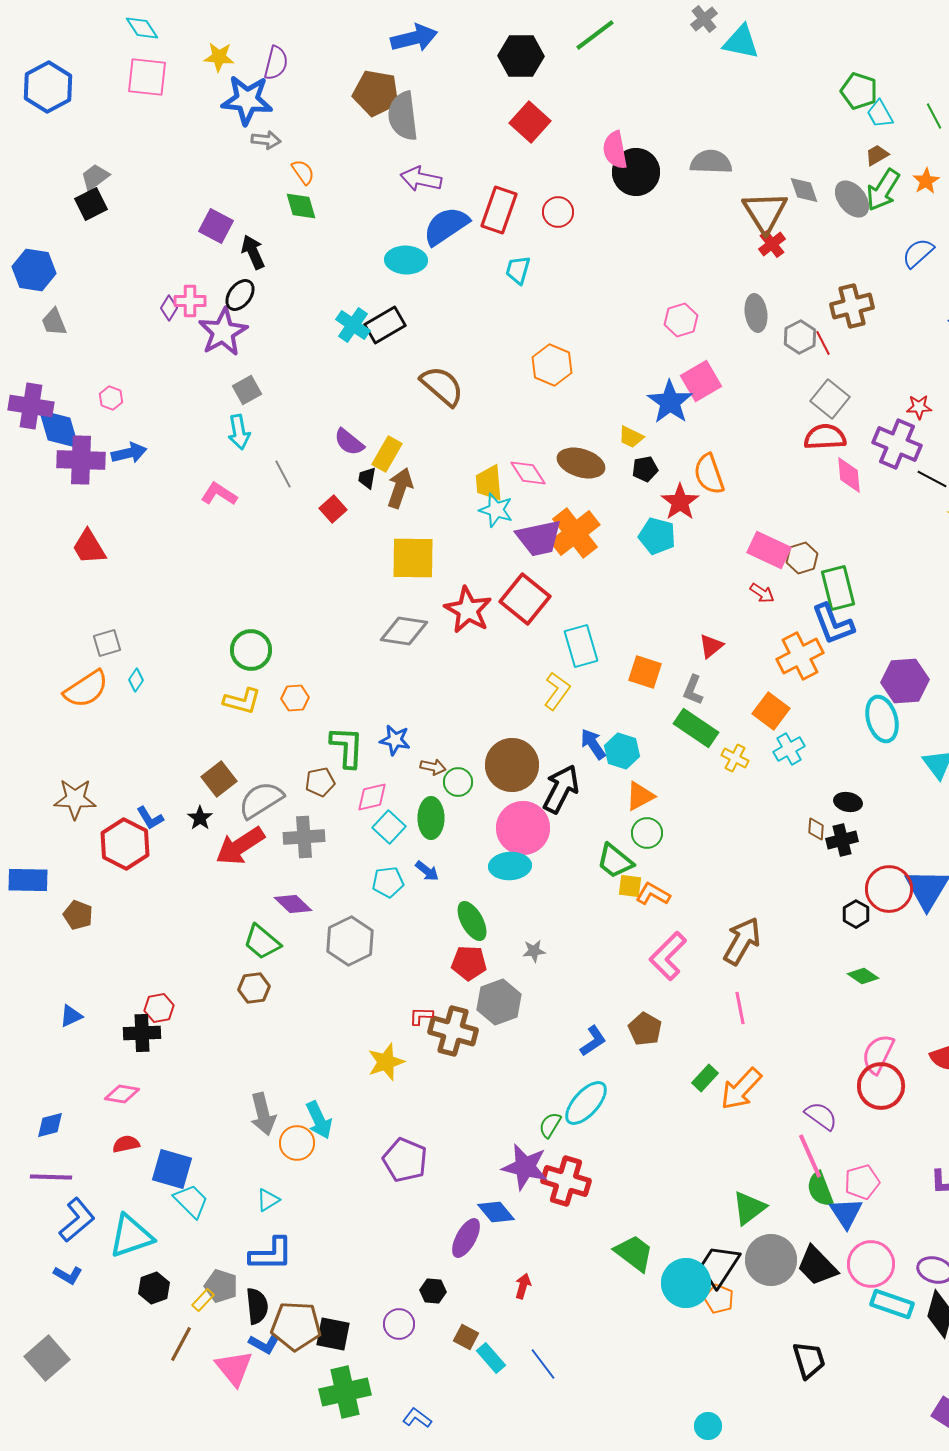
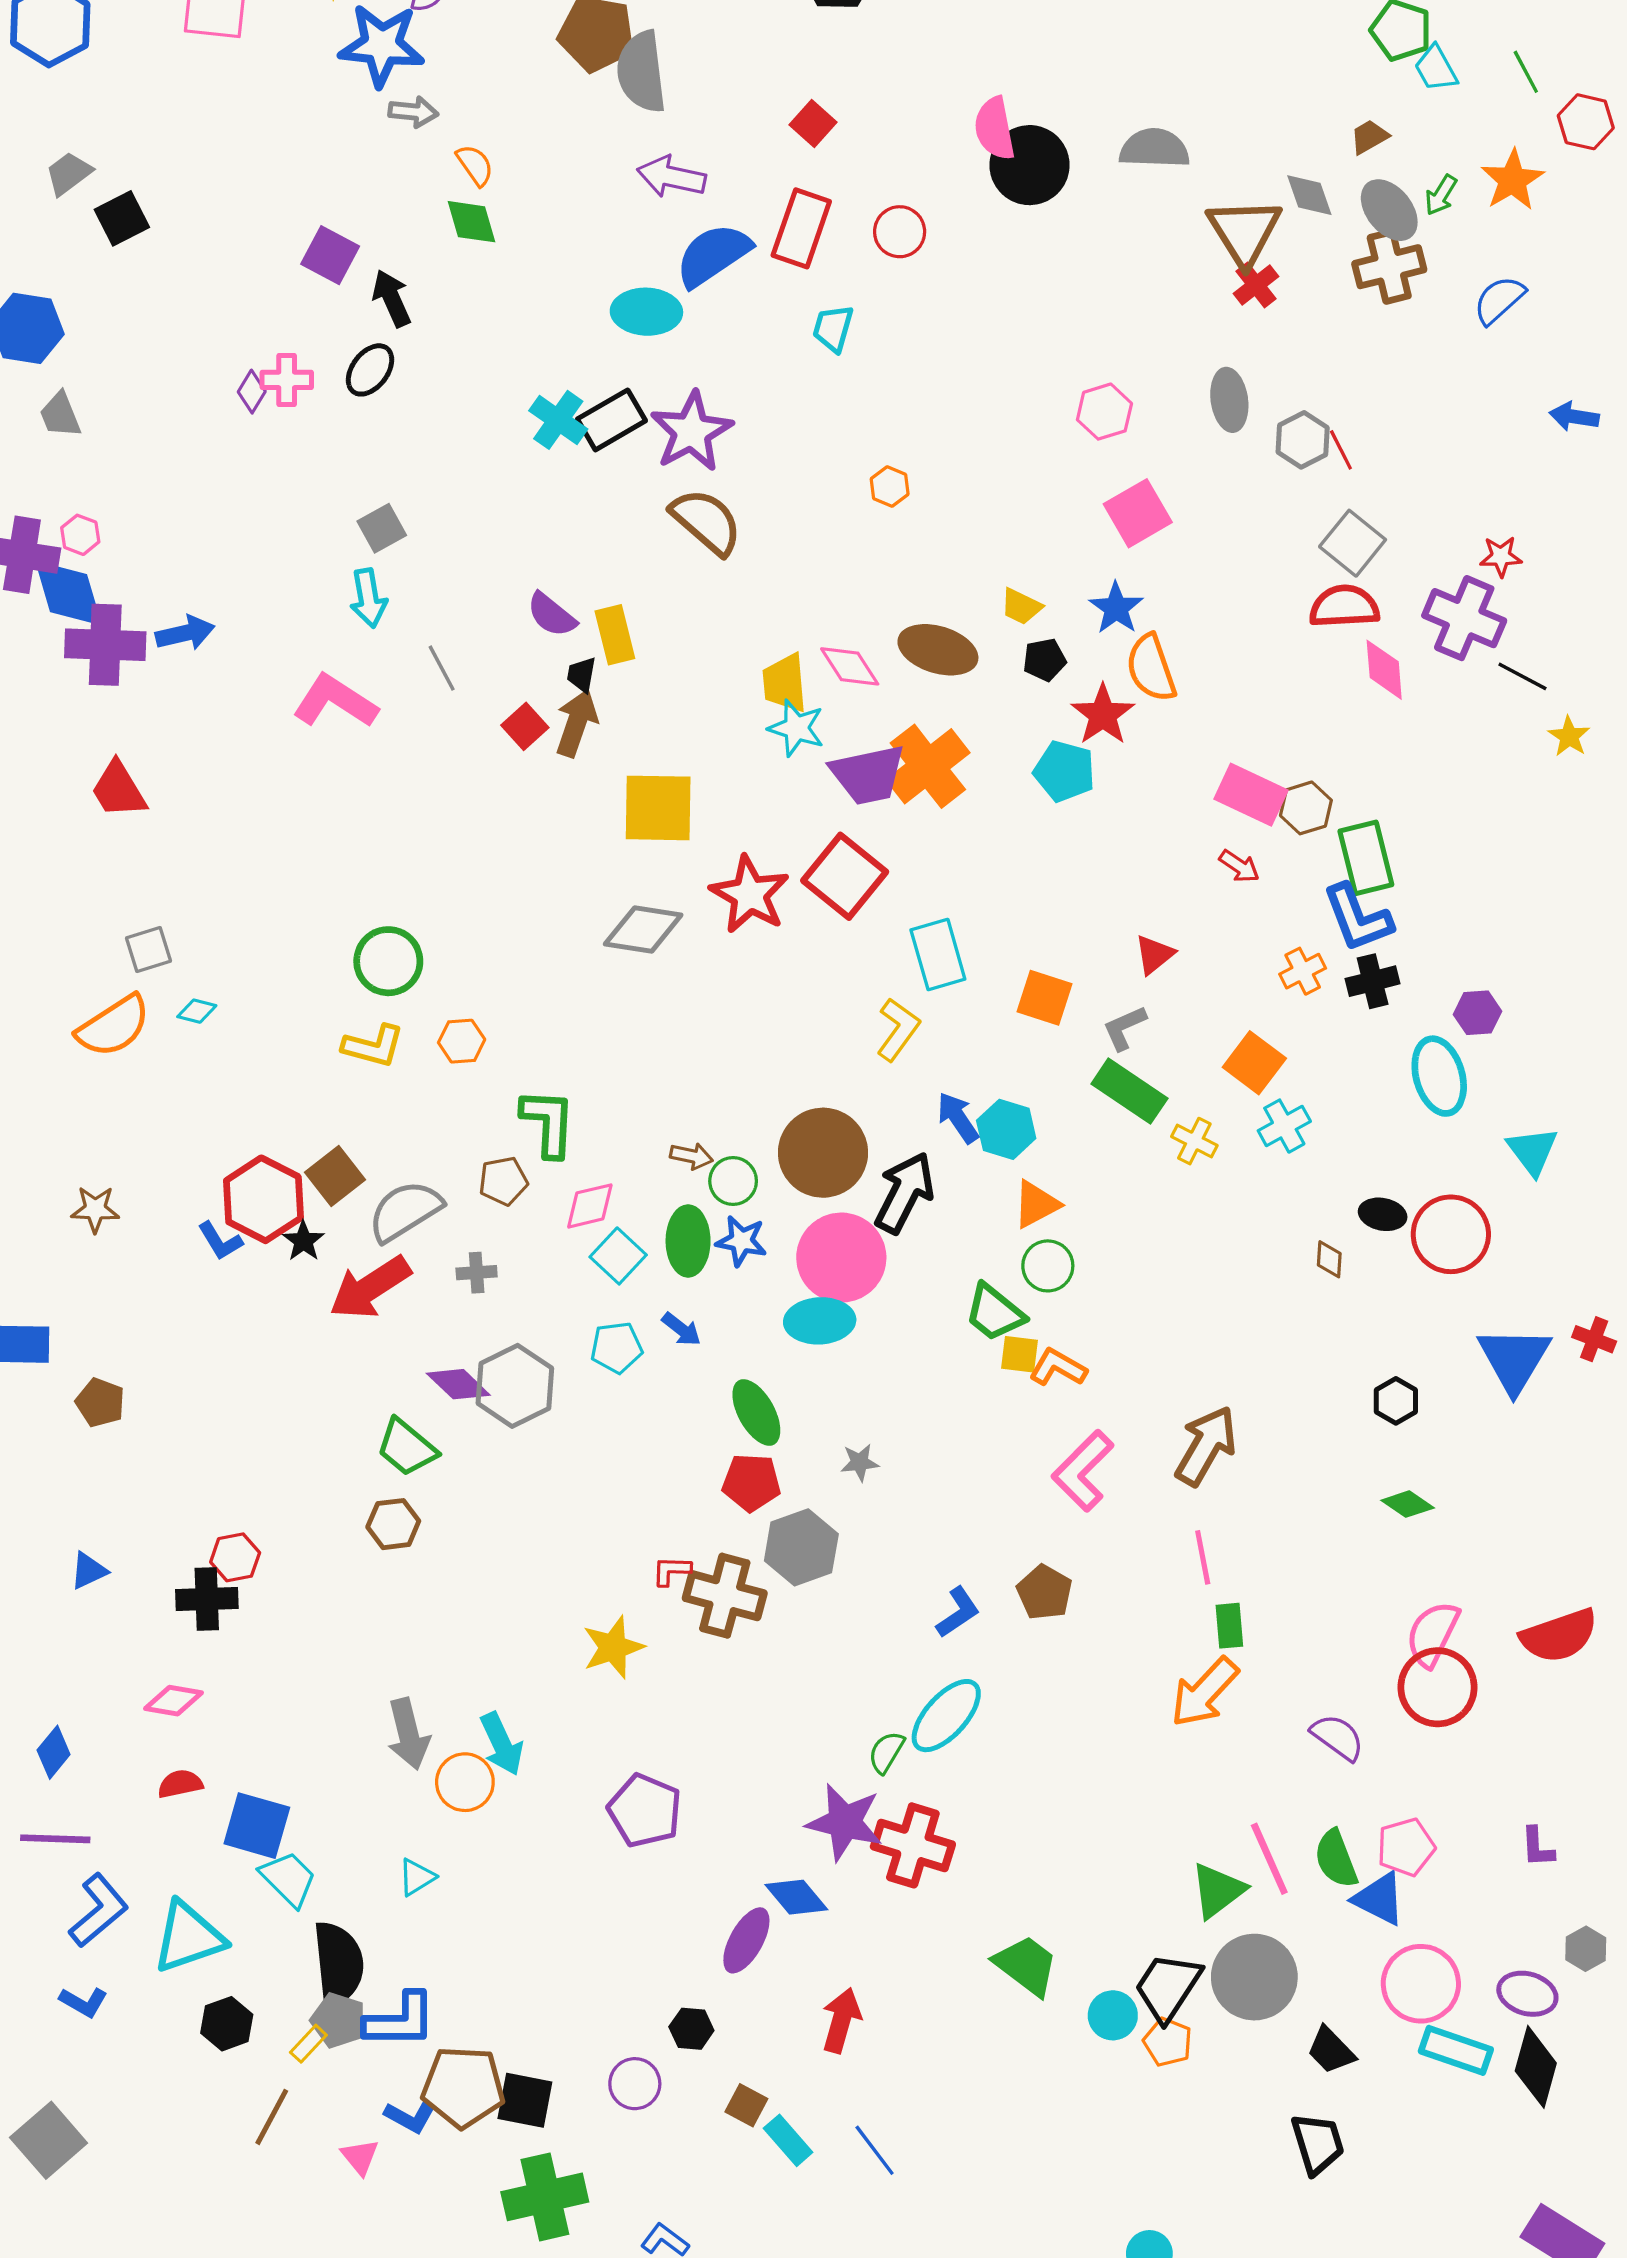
red square: (530, 122) -> (813, 123), moved, size x0.7
brown trapezoid: (877, 155) -> (1369, 137), moved
gray trapezoid: (95, 177) -> (69, 173), moved
orange star: (926, 181) -> (1512, 180), size x1.4
green arrow: (883, 190) -> (1441, 195), size x0.6
brown cross: (852, 306) -> (1389, 267), moved
purple star: (223, 332) -> (691, 432), moved
orange hexagon: (552, 365) -> (890, 487), size x0.6
pink hexagon: (111, 398) -> (80, 535), moved
blue star: (670, 402) -> (1116, 608), moved, size x0.7
yellow rectangle: (387, 454) -> (615, 635), turned -44
brown arrow: (400, 488) -> (577, 723), moved
pink L-shape: (219, 494) -> (335, 701), size x1.4
orange cross: (800, 656) -> (1303, 971), size x0.6
cyan diamond: (136, 680) -> (197, 1011), turned 70
purple hexagon: (905, 681) -> (1477, 1013), size x0.6
gray L-shape: (693, 690) -> (1124, 1028), turned 44
blue star: (395, 740) -> (741, 1241), moved
brown star: (75, 799) -> (95, 1209), size x0.7
gray cross: (304, 837) -> (477, 1273), size x0.6
black cross: (842, 840) -> (1373, 981), moved
red hexagon: (125, 844) -> (263, 1199), moved
red circle: (889, 889) -> (1451, 1234), moved
gray hexagon: (350, 941) -> (515, 1386), moved
green rectangle: (705, 1078) -> (1229, 1626), moved, turned -48
blue diamond: (50, 1125) -> (54, 1752), turned -36
pink line: (810, 1156) -> (1269, 1859), moved
blue triangle: (846, 1213) -> (1379, 1899), turned -30
blue L-shape: (271, 1254) -> (400, 2020), moved
black trapezoid: (817, 1266) -> (1331, 2050), moved, size x0.7
cyan circle: (686, 1283) -> (1113, 2015), size x0.6
red arrow: (523, 1286) -> (841, 2020), size x1.5
black semicircle: (257, 1306) -> (338, 1964), moved, size x1.4
pink triangle: (234, 1368) -> (360, 2157), size x0.6

